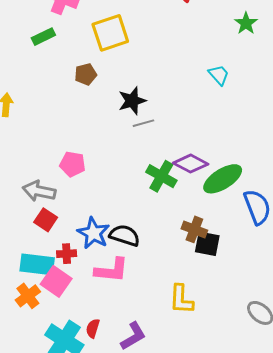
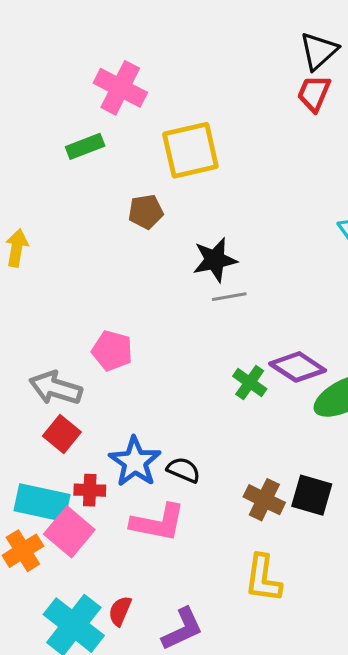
green cross: (161, 176) -> (250, 383), size x0.7
brown cross: (194, 229) -> (264, 500), moved
black semicircle: (125, 235) -> (183, 470), size x0.7

